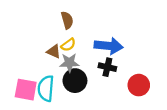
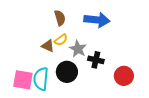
blue arrow: (109, 46) -> (97, 20), moved
gray star: (69, 63) -> (78, 49), moved, turned 30

